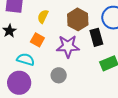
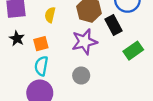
orange square: (37, 40) -> (41, 44), moved, turned -32
cyan semicircle: (26, 59) -> (41, 66), turned -84

